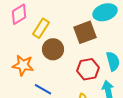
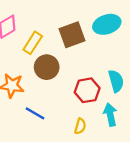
brown square: (85, 32) -> (72, 35), moved

